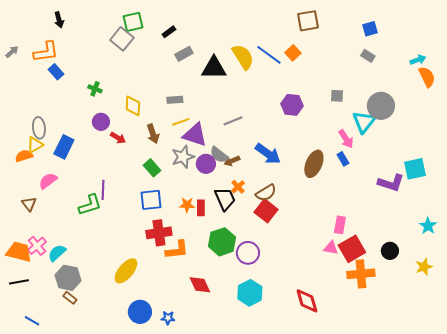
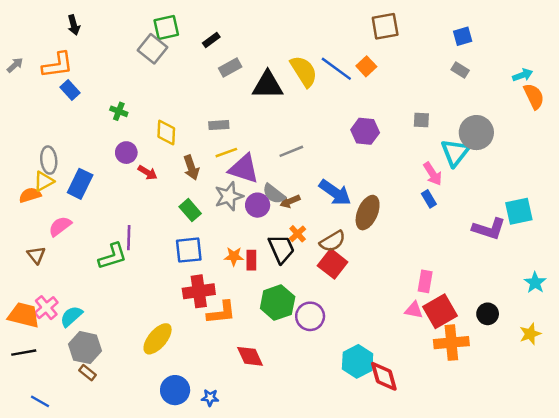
brown ellipse: (314, 164) -> (368, 213), moved
cyan hexagon: (250, 293) -> (358, 361), moved

